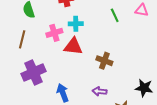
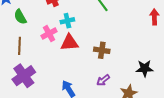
purple cross: (33, 72) -> (24, 76), moved
purple arrow: (100, 91) -> (103, 80), turned -32

